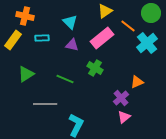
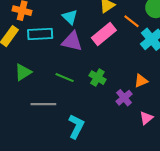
cyan rectangle: (42, 38) -> (40, 34), size x1.6
purple triangle: (72, 45) -> (72, 41), size x1.5
green cross: (95, 68) -> (97, 78), moved
pink triangle: (124, 117) -> (146, 118), moved

